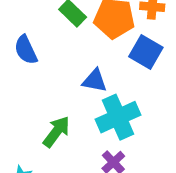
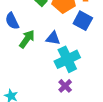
green arrow: (56, 132) -> (27, 39), moved

